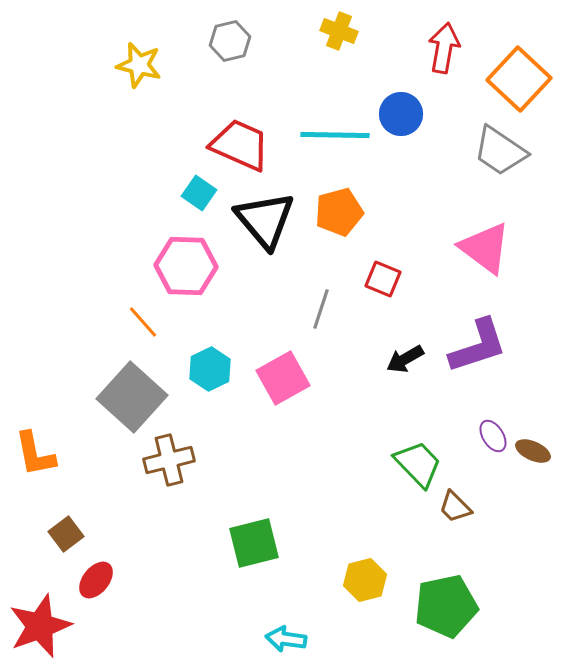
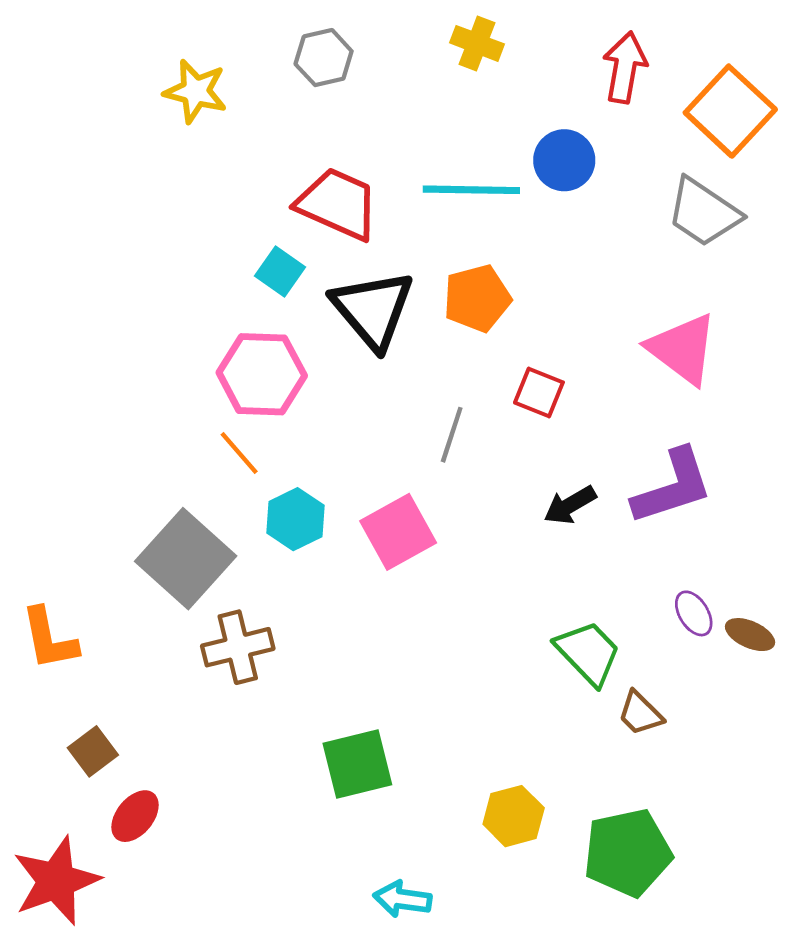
orange line: (143, 322) -> (239, 453), moved

